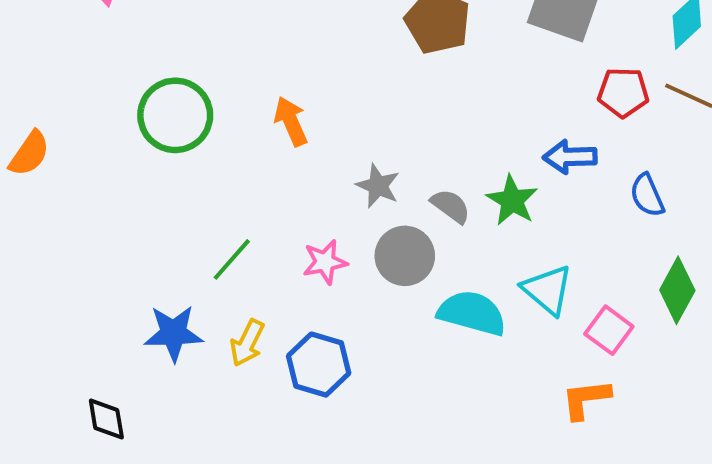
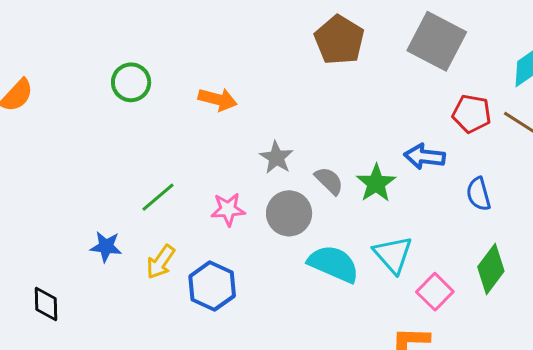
green circle: (175, 115) -> (131, 82), size x0.7
orange arrow: (291, 121) -> (218, 99), turned 120
blue star: (173, 333) -> (106, 247), size x0.7

